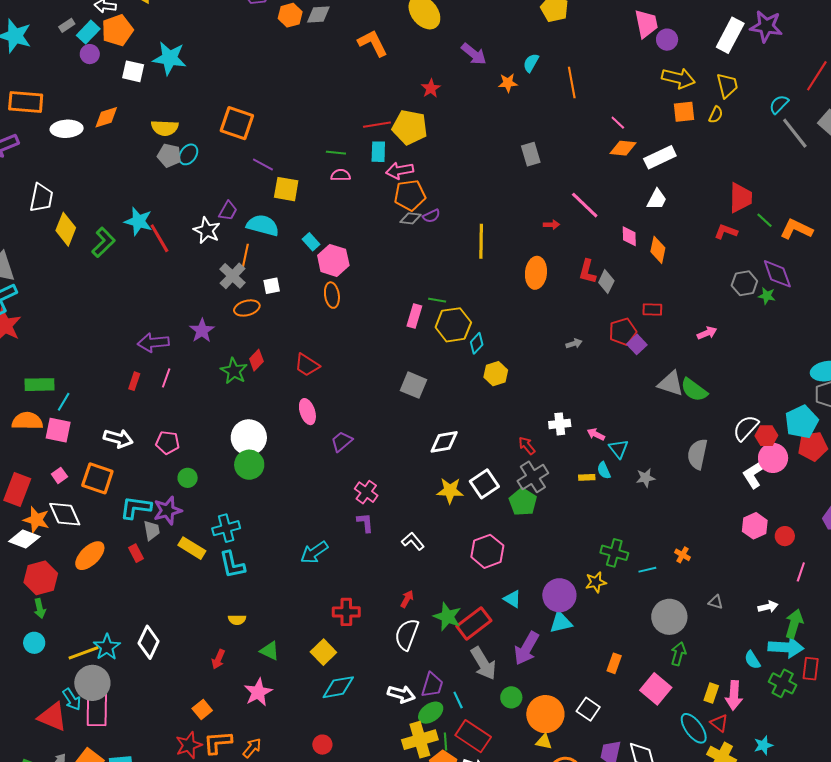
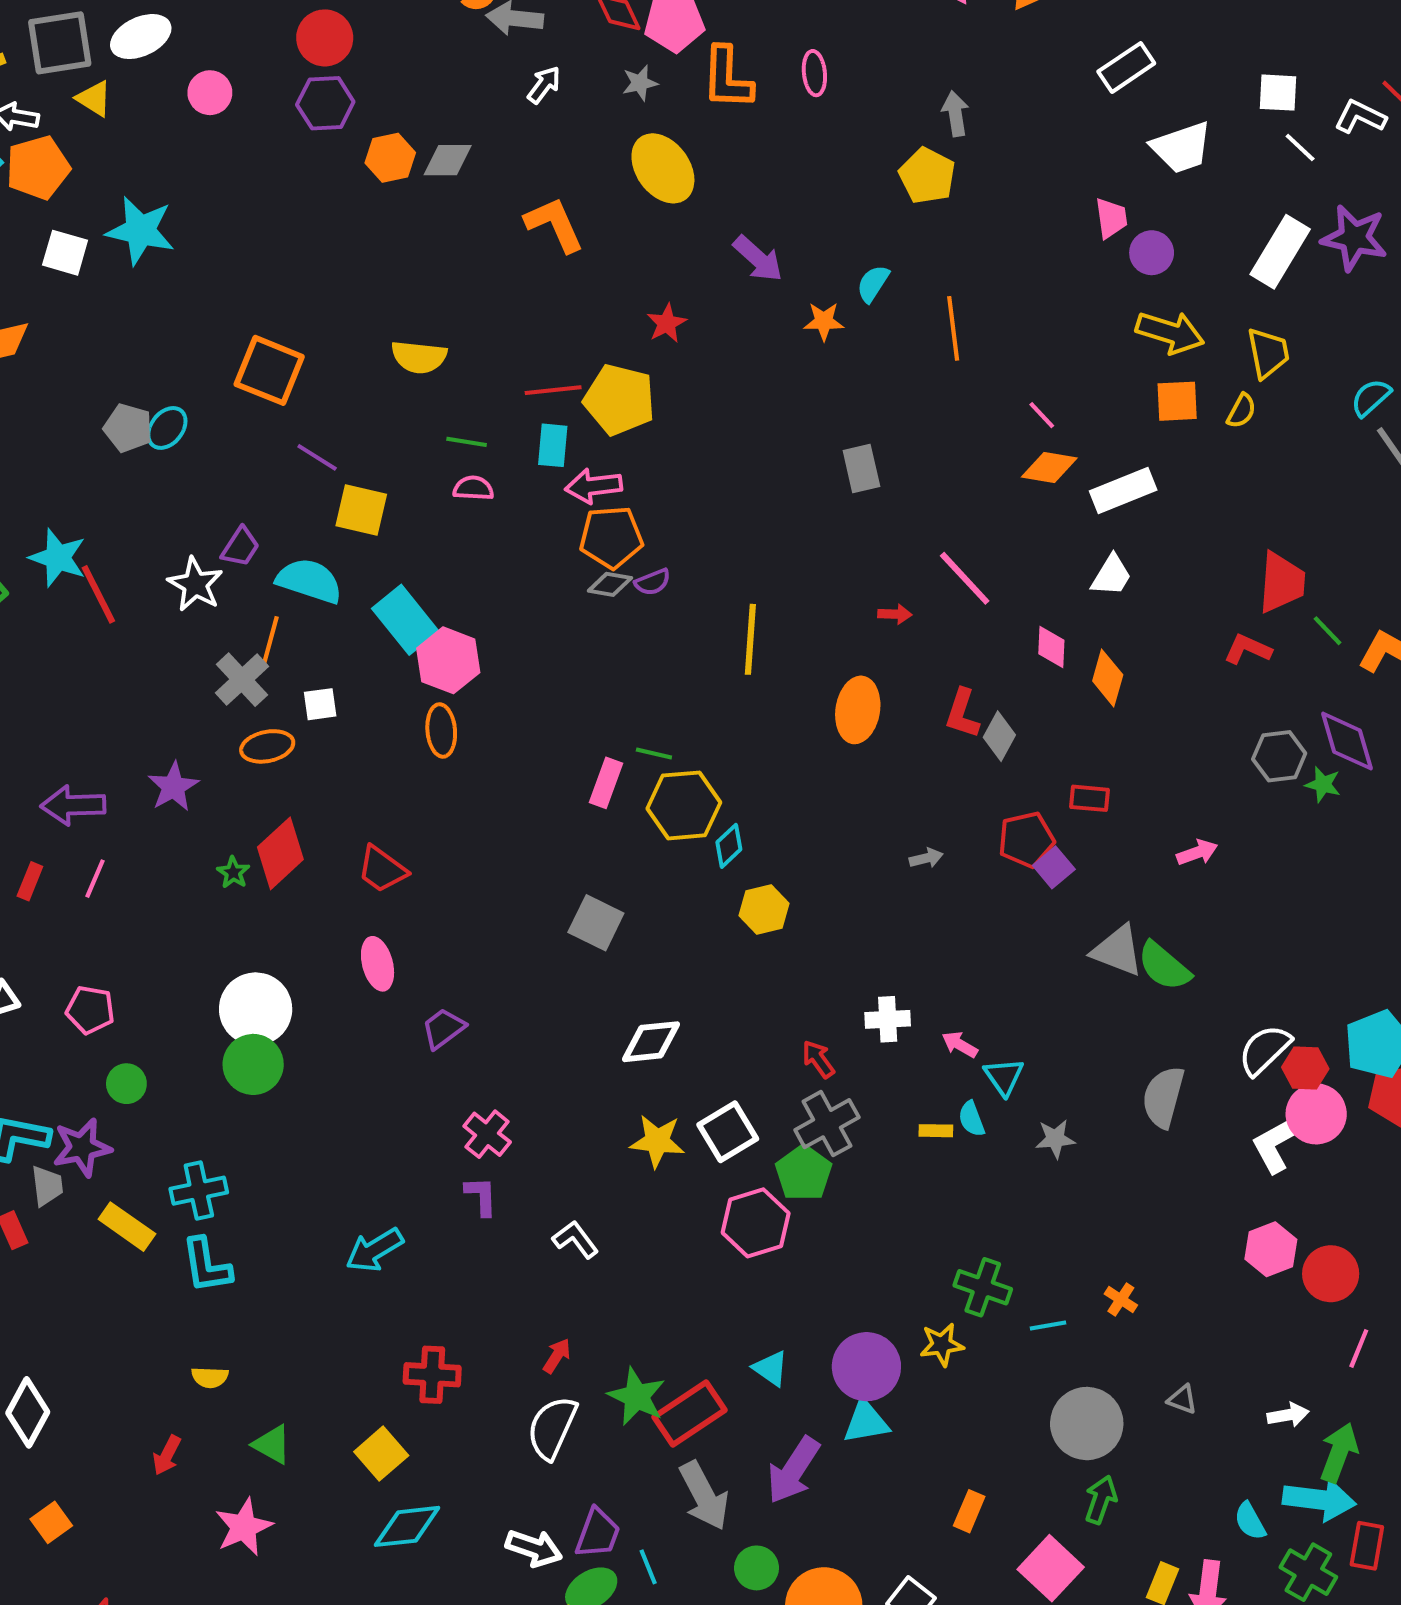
pink trapezoid: (646, 24) -> (1111, 218), size x0.7
yellow semicircle: (165, 128) -> (419, 357), moved
cyan rectangle: (311, 242) -> (405, 620), size x1.8
red diamond: (256, 360) -> (280, 853), size x1.6
green star: (234, 371) -> (233, 872), size x0.6
red circle: (785, 536) -> (1331, 1274), size x1.4
pink hexagon: (487, 551) -> (756, 1223), moved
orange square: (202, 709) -> (51, 1522), moved

